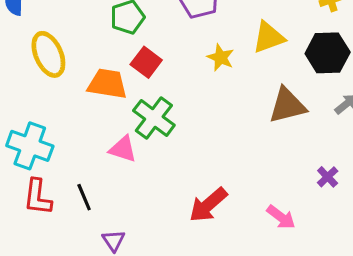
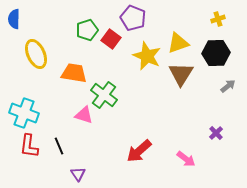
yellow star: (221, 57) -> (147, 56), size x1.6
red square: (146, 62) -> (111, 39), moved
brown triangle: (287, 106) -> (181, 74), moved, turned -44

